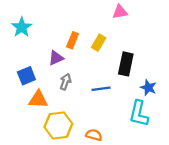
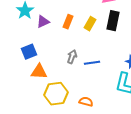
purple triangle: (56, 58) -> (43, 22), moved
black rectangle: (126, 64) -> (113, 21), moved
gray arrow: (65, 82) -> (72, 57), moved

